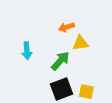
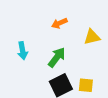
yellow triangle: (80, 43) -> (92, 37), moved

